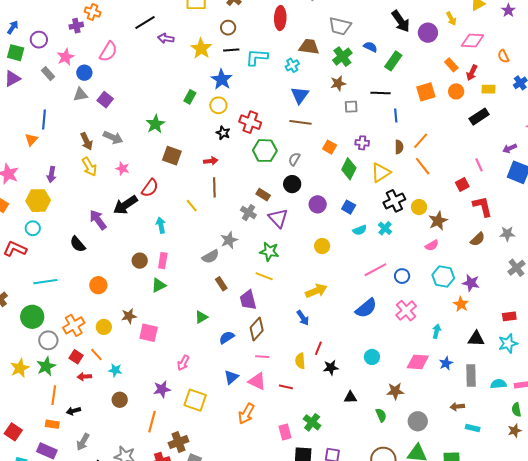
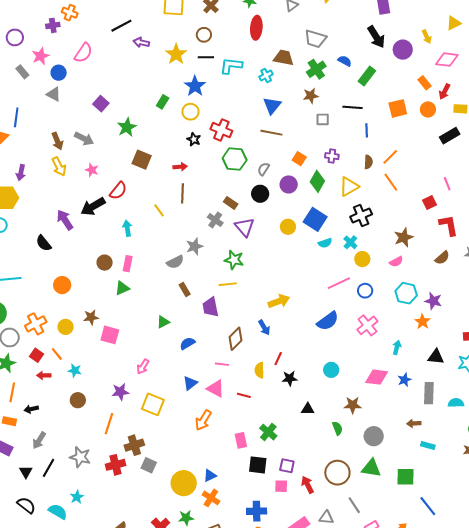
gray triangle: (80, 94) -> (54, 94), turned 35
purple square: (105, 100) -> (101, 104), moved
purple circle: (318, 204) -> (289, 184), moved
blue square: (349, 207) -> (315, 219), size x1.6
yellow circle: (419, 207) -> (362, 259), moved
yellow circle: (322, 246) -> (288, 227), moved
yellow line: (264, 276) -> (228, 284), turned -30
brown diamond: (257, 329) -> (235, 339), moved

